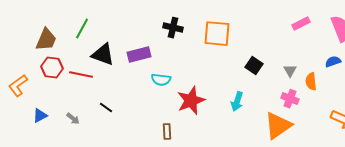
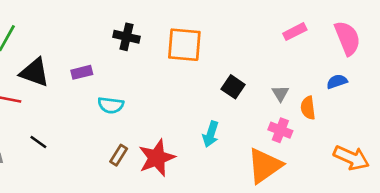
purple rectangle: (139, 55) -> (82, 72), size x0.7
red star: (191, 101) -> (157, 158), moved
brown rectangle: (167, 132) -> (119, 155), moved, turned 35

